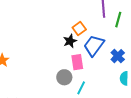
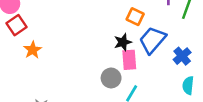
orange square: (79, 28) -> (135, 17), turned -32
black star: (70, 41) -> (123, 42), moved

